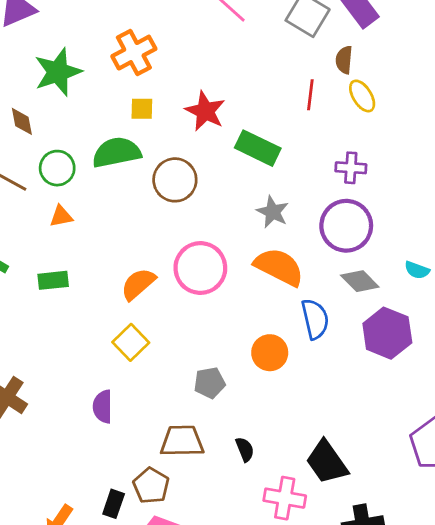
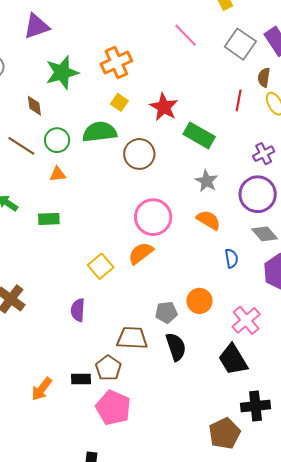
yellow square: (142, 109) -> (119, 102), turned 30
purple cross: (351, 168) -> (264, 154), turned -35
orange semicircle: (279, 267) -> (208, 220), size x0.7
orange semicircle: (138, 284) -> (141, 253), moved
blue semicircle: (315, 319) -> (231, 258), size x0.7
orange circle: (270, 353) -> (199, 301), moved
gray pentagon: (210, 383) -> (166, 312), moved
black semicircle: (245, 449) -> (176, 347), size x1.6
pink cross: (285, 498) -> (246, 320), moved, turned 36
black rectangle: (114, 504) -> (81, 379), turned 66

